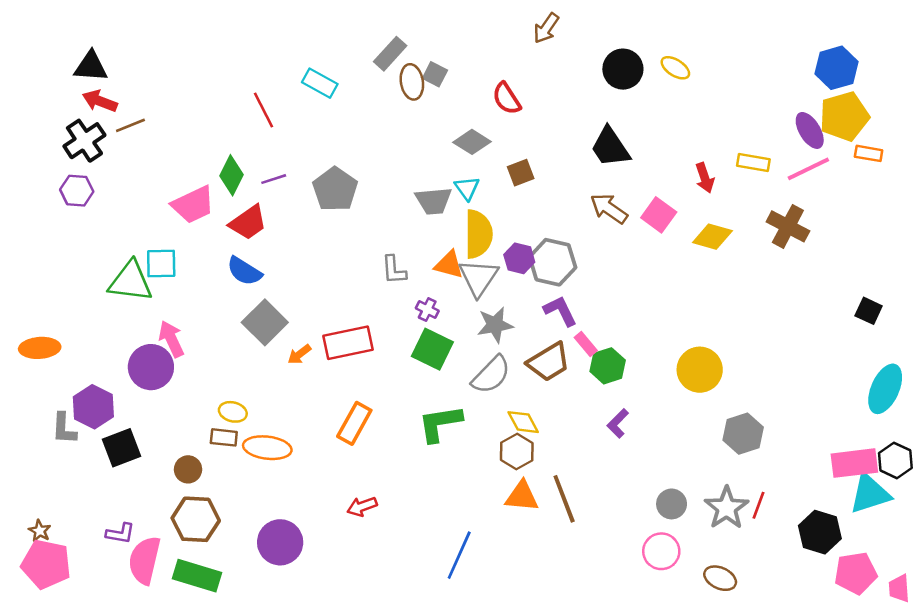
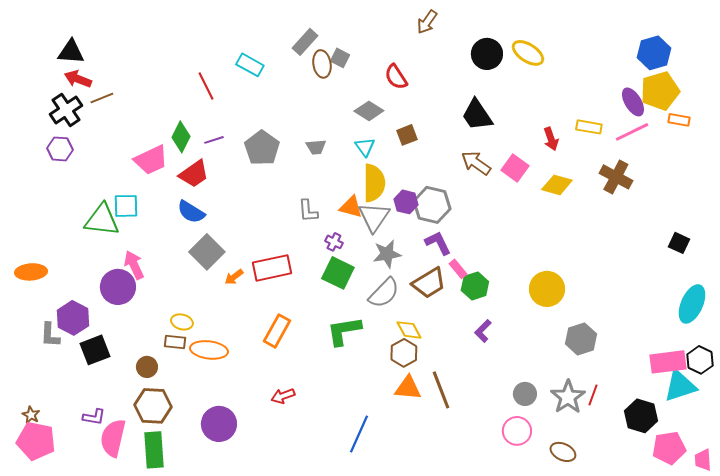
yellow ellipse: (675, 68) -> (528, 53), size x1.4
gray trapezoid: (434, 201) -> (316, 147), moved, size x0.7
green rectangle: (197, 576) -> (154, 450), turned 69

